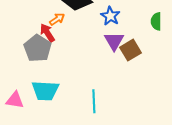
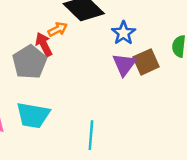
brown square: (131, 50) -> (146, 62), moved

